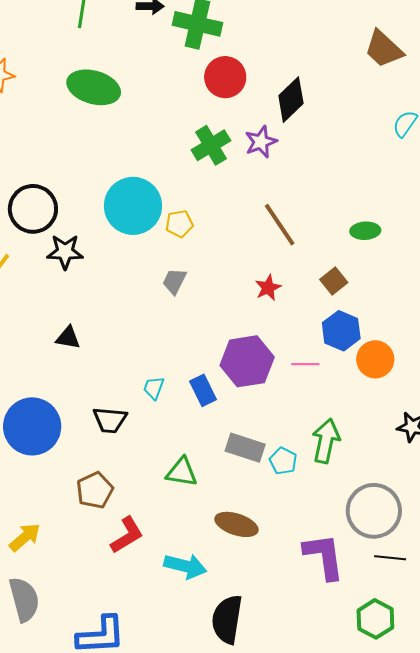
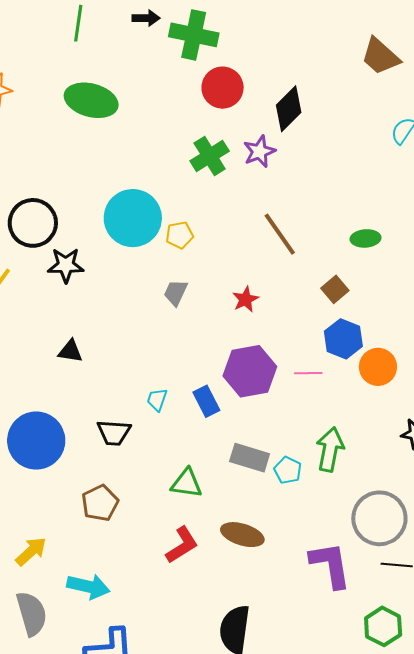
red star: (268, 288) -> (245, 299), moved
red L-shape: (127, 535) -> (182, 545), moved
cyan arrow: (185, 566) -> (88, 586), moved

